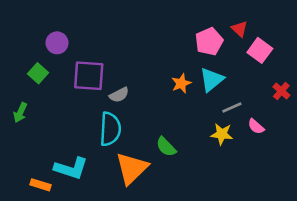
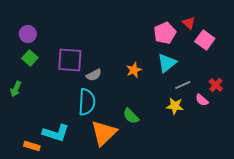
purple circle: (57, 43) -> (28, 34), moved
orange star: (181, 83) -> (134, 70), moved
red cross: (281, 91) -> (216, 85), moved

